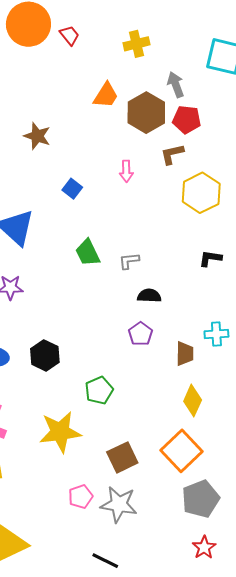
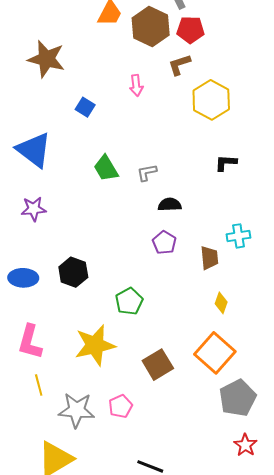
brown star: (37, 136) -> (46, 59), size x1.4
yellow diamond: (193, 401) -> (221, 303), size x0.7
gray star: (119, 504) -> (77, 410), moved

